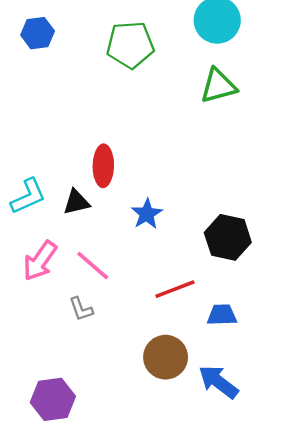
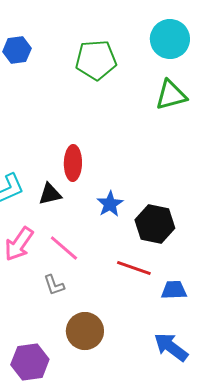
black hexagon: (228, 237) -> (155, 224), moved
red line: (175, 289) -> (134, 268), turned 40
brown circle: (166, 357) -> (85, 331), moved

